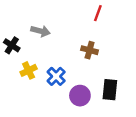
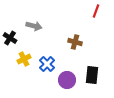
red line: (98, 13) -> (96, 11), moved

